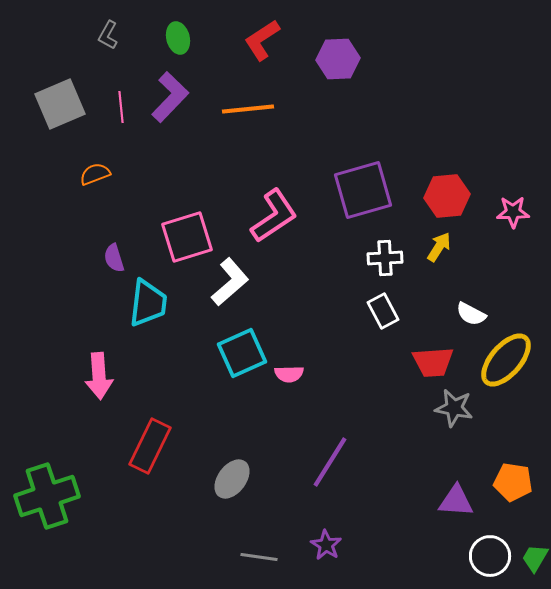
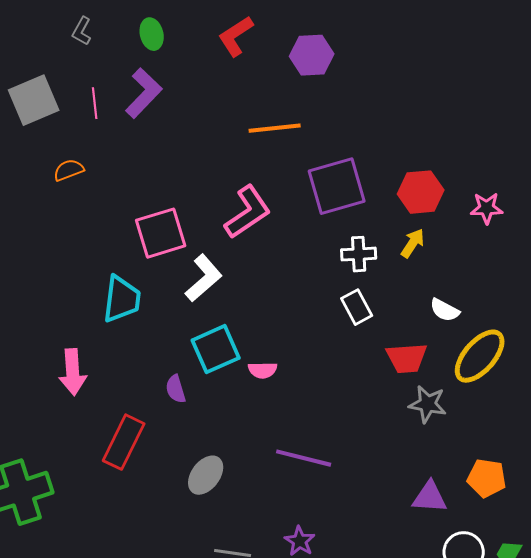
orange line: (248, 109) -> (275, 128), moved
purple semicircle: (114, 258) -> (176, 389), moved
purple line: (330, 462) -> (304, 458), turned 72

